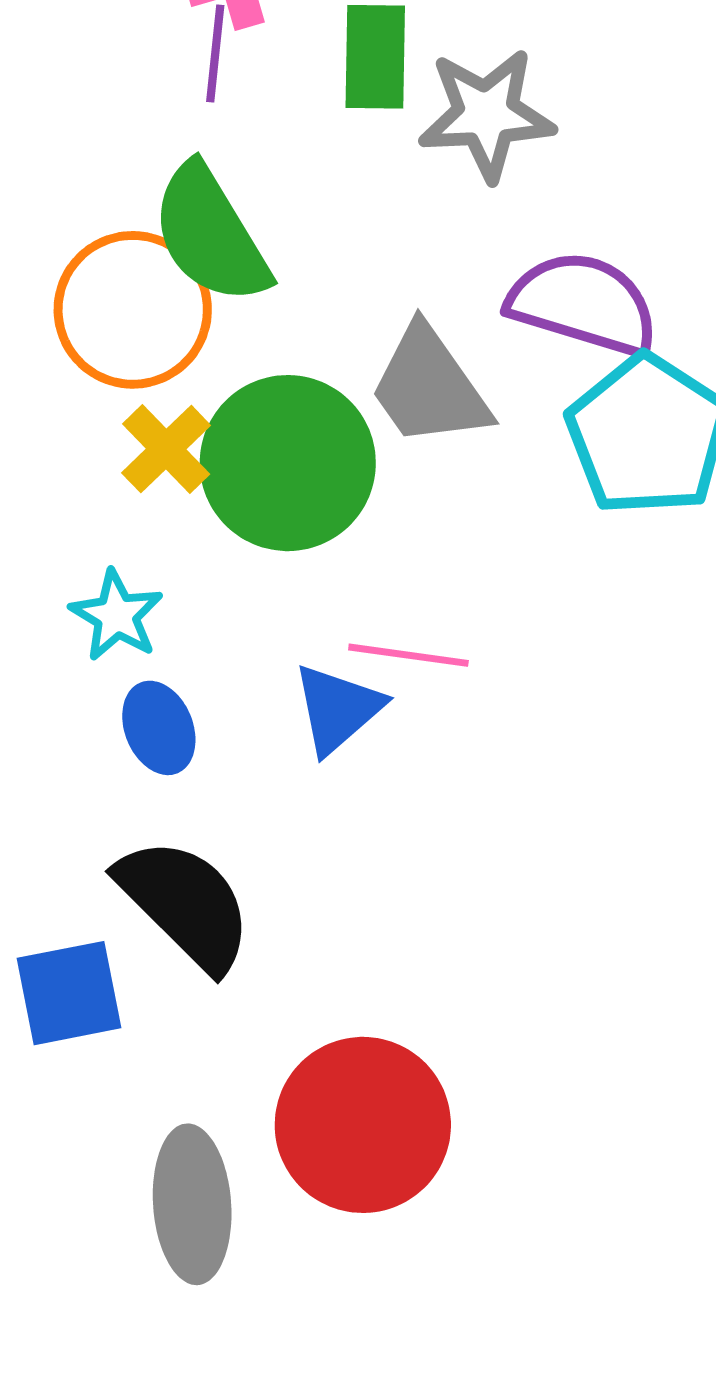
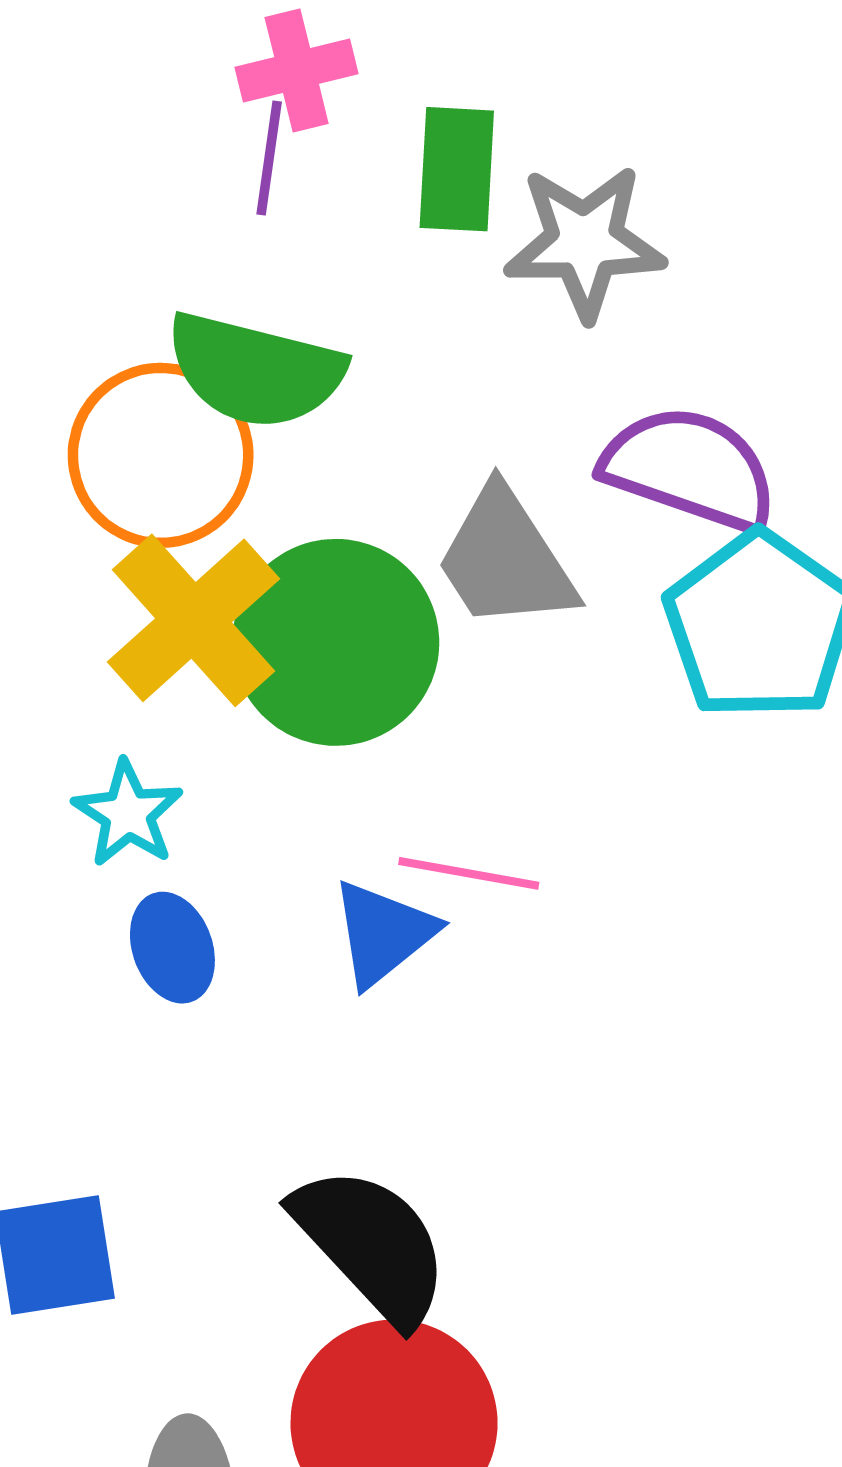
green semicircle: (210, 234) -> (255, 370), turned -47
yellow cross: (166, 449) -> (194, 620), size x1.6
black semicircle: (185, 904) -> (371, 1245), moved

